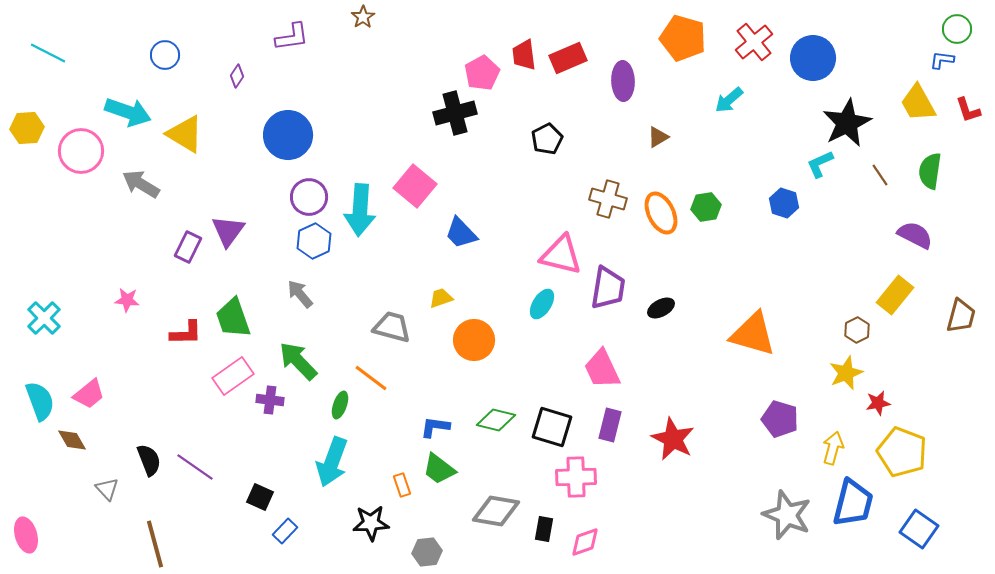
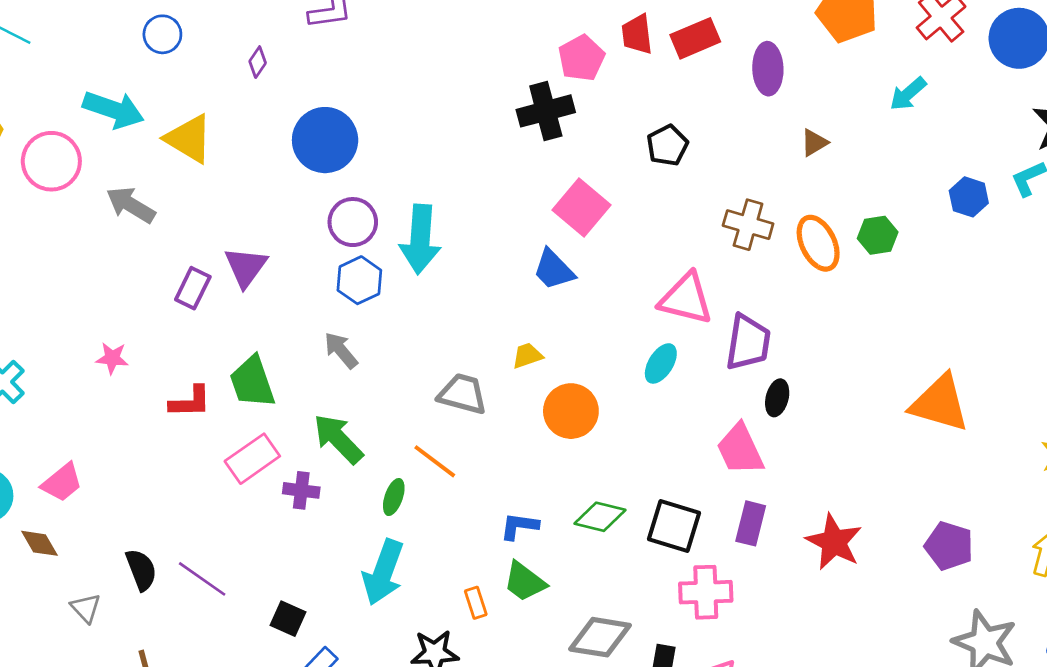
pink square: (415, 186) -> (581, 207), moved
blue hexagon: (784, 203) -> (969, 197), moved
black ellipse: (661, 308) -> (777, 398), moved, turned -48
purple pentagon: (780, 419) -> (949, 546), moved

